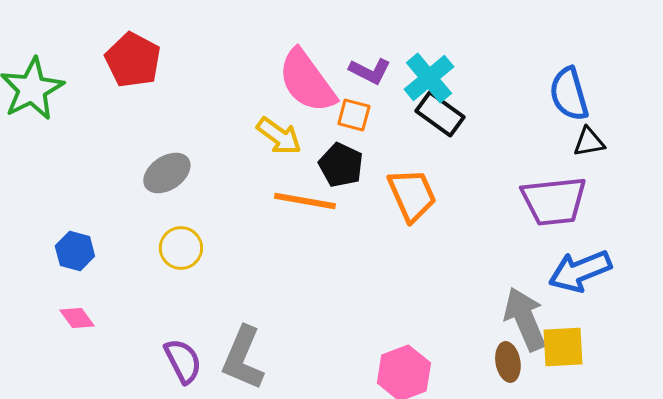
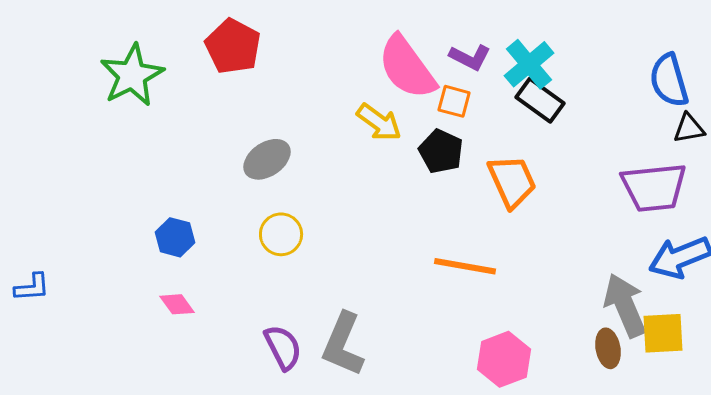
orange line: (305, 201) -> (465, 266), moved

